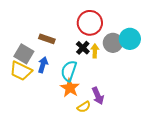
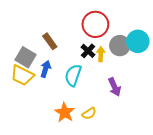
brown rectangle: (47, 39) -> (50, 41), turned 35
orange star: (70, 88) -> (65, 112), moved
purple arrow: (98, 96) -> (115, 87), moved

